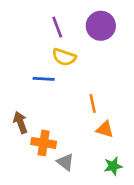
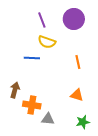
orange line: (93, 103) -> (78, 62), moved
brown arrow: (20, 122) -> (15, 90), turned 35
gray triangle: (65, 162) -> (48, 119), turned -32

